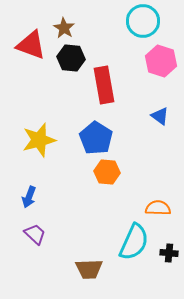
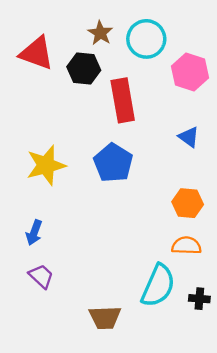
cyan circle: (143, 21) -> (146, 39), moved
brown star: (64, 28) -> (100, 33), moved
orange hexagon: (107, 172) -> (188, 203), moved

